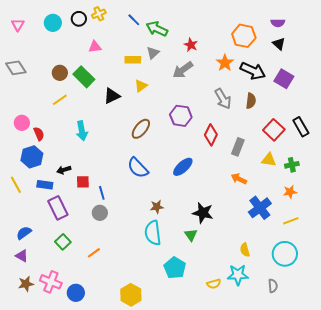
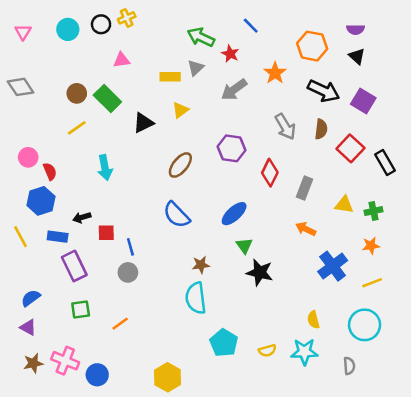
blue line: (134, 20) -> (251, 26), moved
red star: (191, 45) -> (230, 54), moved
orange star: (225, 63) -> (275, 73), moved
red square: (274, 130) -> (350, 148), moved
green triangle: (191, 235) -> (244, 246), moved
green square: (63, 242) -> (81, 310), turned 35
yellow semicircle: (214, 284) -> (267, 350), moved

